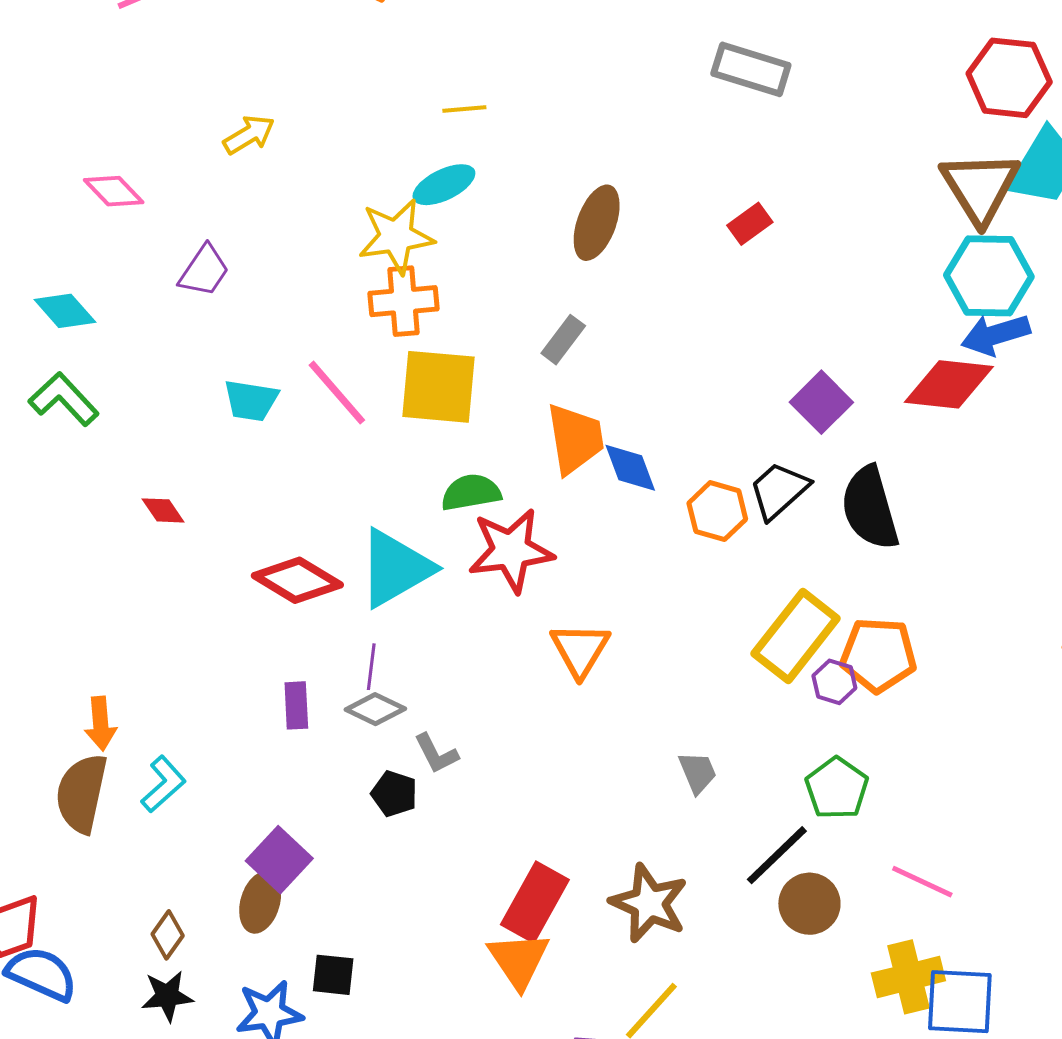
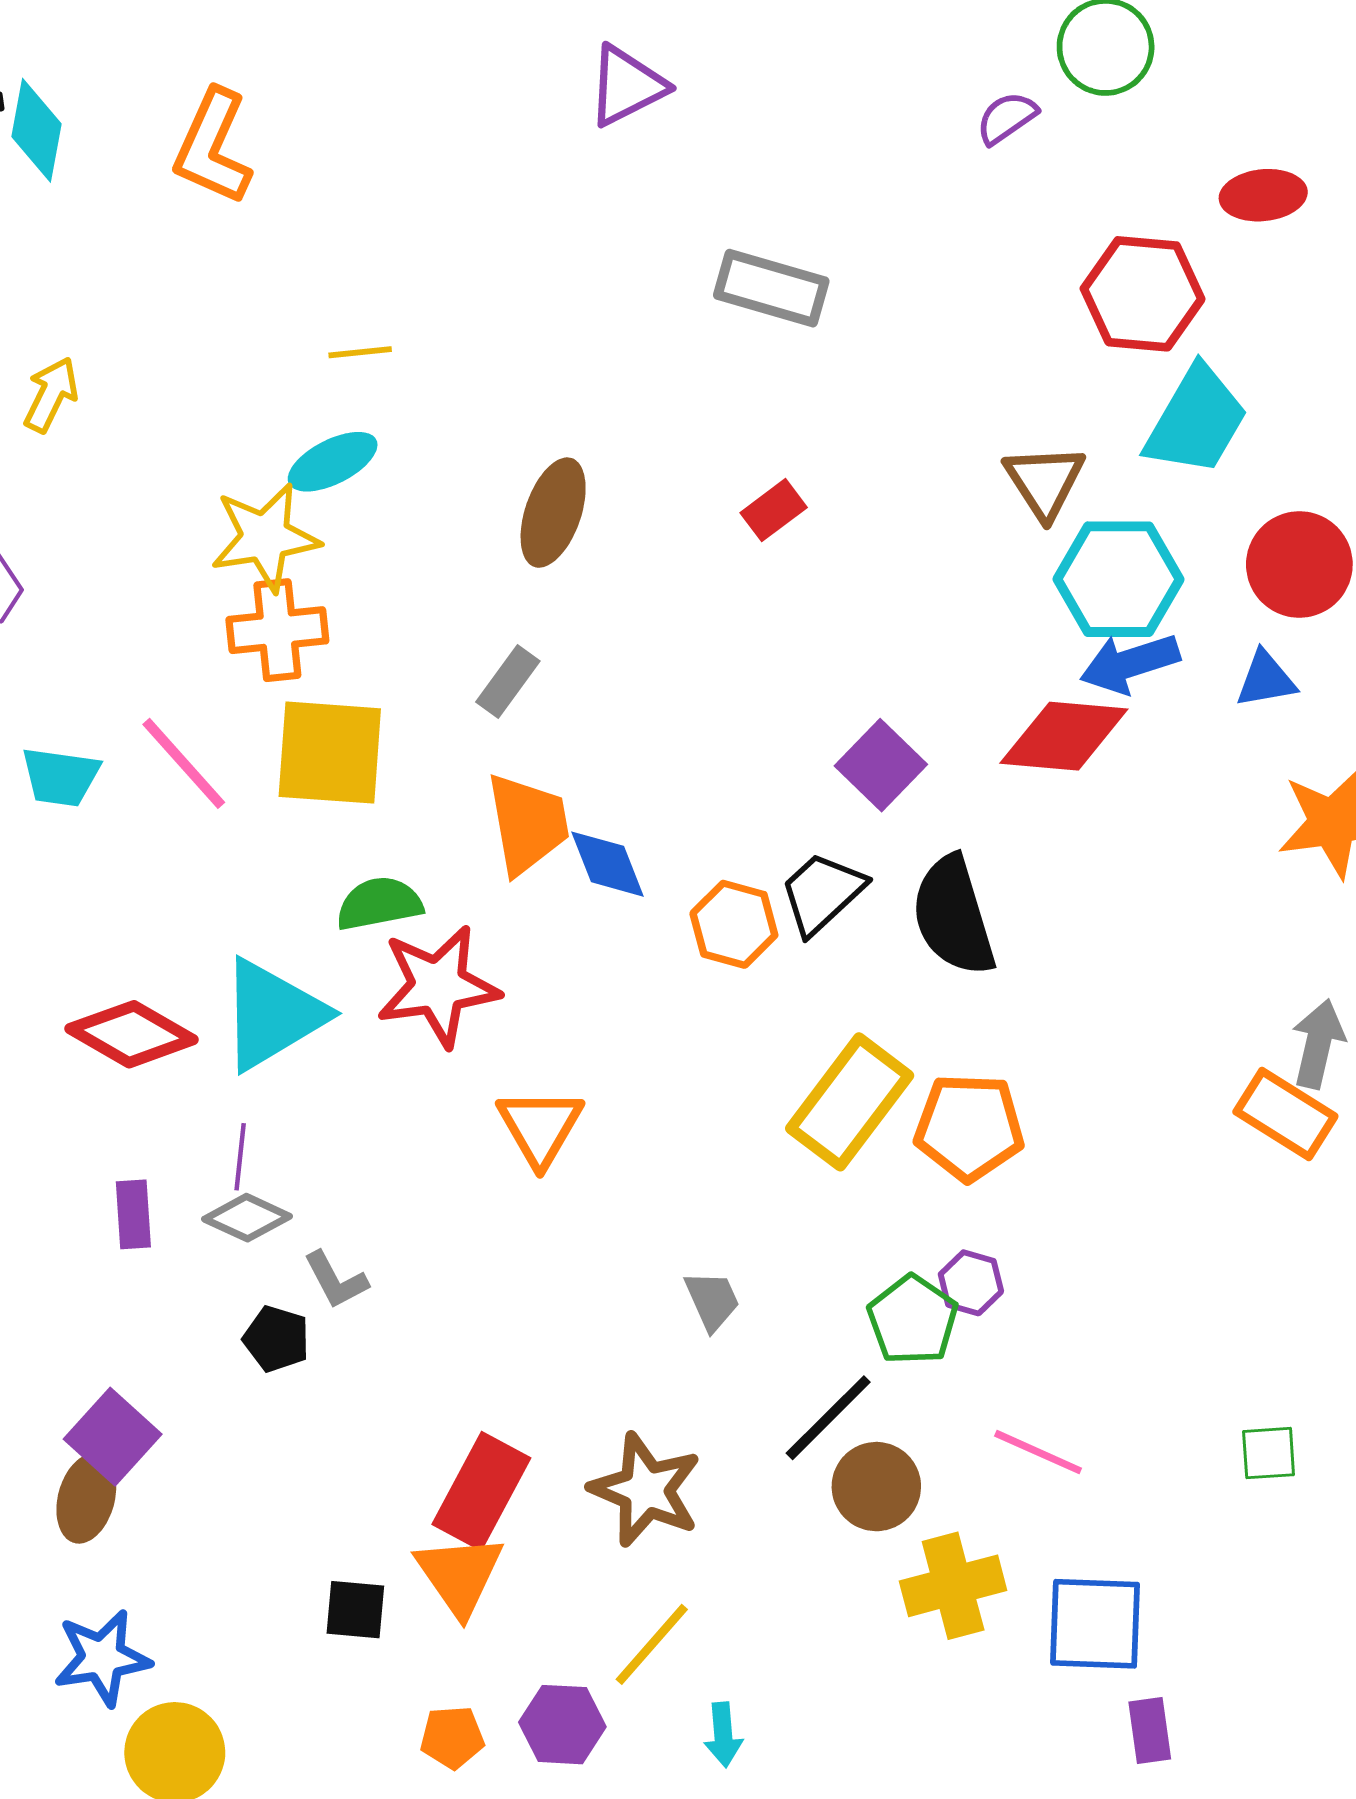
yellow arrow: (249, 135) -> (51, 395), turned -32
brown triangle: (980, 187) -> (1045, 482), moved, size x0.7
purple hexagon: (834, 682) -> (971, 1283), moved
black square: (333, 975) -> (355, 1610), moved
yellow cross: (908, 977) -> (953, 1586), moved

